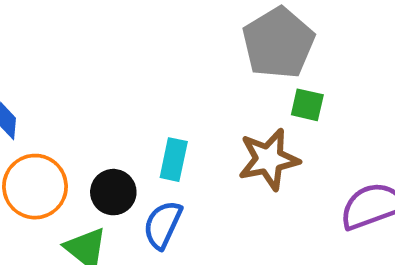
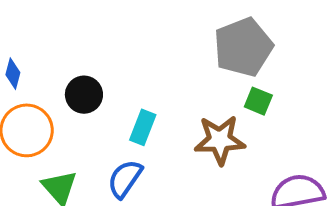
black circle: (113, 192) -> (84, 95), moved

